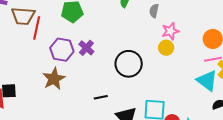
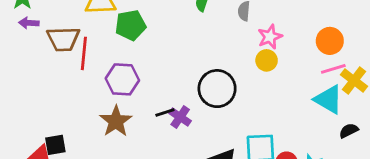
purple cross: (86, 48) -> (180, 117), moved
black line: (101, 97) -> (165, 113), moved

